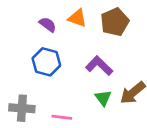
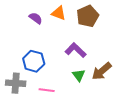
blue hexagon: (46, 62) -> (34, 61), moved

